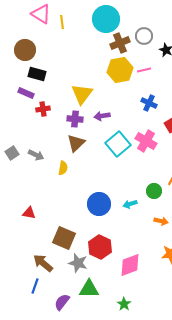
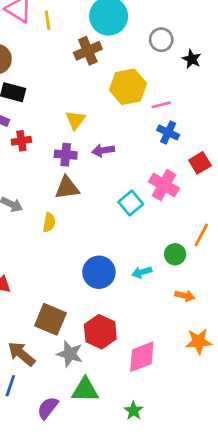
brown cross: (120, 43) -> (88, 51), moved
pink line: (144, 70) -> (161, 105), moved
yellow triangle: (82, 94) -> (75, 120), size x0.7
brown triangle: (76, 143) -> (67, 188), turned 36
cyan square: (118, 144) -> (131, 203), moved, size x0.7

